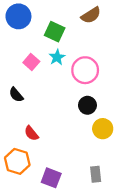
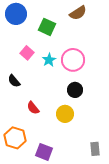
cyan star: (57, 57) -> (49, 60), moved
yellow circle: (103, 129) -> (65, 114), moved
red semicircle: (31, 133) -> (33, 108), moved
gray rectangle: (96, 174) -> (95, 149), moved

